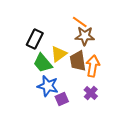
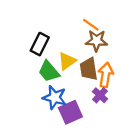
purple cross: (91, 93) -> (100, 95), moved
purple square: (62, 99) -> (70, 112), size x1.5

